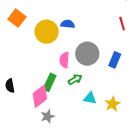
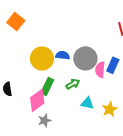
blue semicircle: (68, 24) -> (63, 55), moved
yellow circle: (47, 32) -> (42, 58), moved
pink semicircle: (64, 60) -> (100, 70), moved

